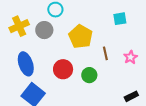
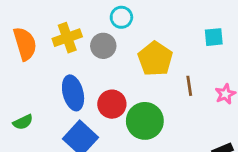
red circle: (63, 69) -> (112, 104), moved
green circle: (89, 75) -> (145, 121), moved, size x1.6

